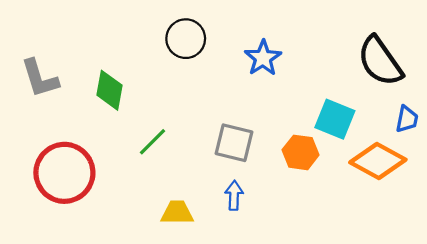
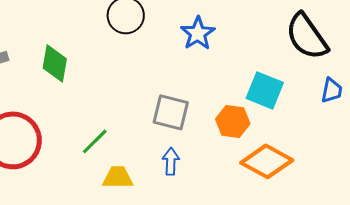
green line: (152, 142) -> (95, 141), moved
orange diamond: (378, 161) -> (267, 161), moved

